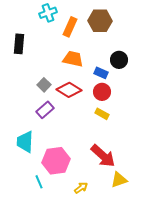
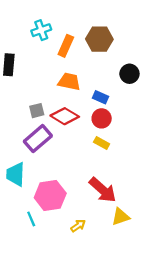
black circle: (119, 60) -> (129, 74), moved
gray square: (44, 85) -> (37, 111), turned 32
purple rectangle: (45, 110) -> (38, 139), size x1.4

